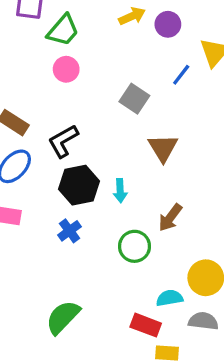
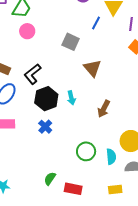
green circle: (134, 246) -> (86, 151), moved
cyan semicircle: (169, 298) -> (111, 157), turned 105
green semicircle: (63, 317) -> (50, 179), size x0.6
red rectangle: (146, 325) -> (73, 189), moved

